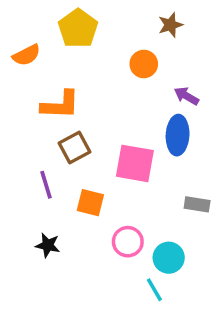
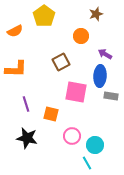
orange L-shape: (60, 105) -> (16, 69), moved
brown square: (74, 148) -> (61, 62), moved
gray rectangle: (197, 204) -> (111, 96), moved
black star: (48, 245) -> (27, 138), size x1.5

